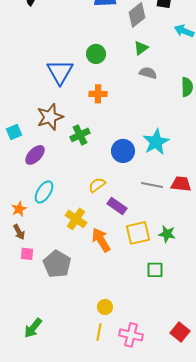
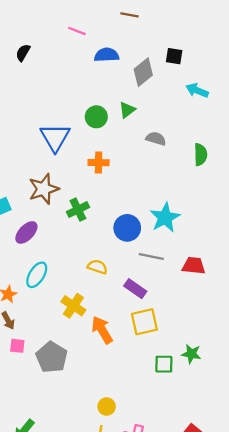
green triangle: (141, 48) -> (127, 110), moved
yellow semicircle: (97, 185) -> (97, 267), turned 54
gray line: (152, 185) -> (151, 257), moved
purple rectangle: (117, 206) -> (135, 289), moved
green star: (167, 234) -> (191, 354), moved

